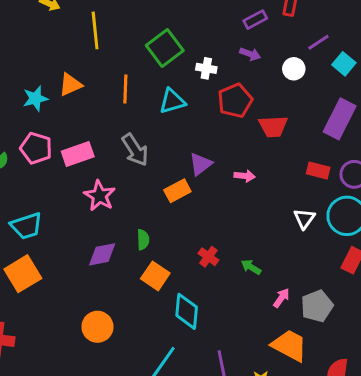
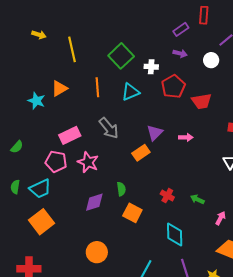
cyan star: (35, 99) -> (36, 101), turned -30
pink pentagon: (36, 148) -> (56, 162), moved
cyan diamond: (187, 311) -> (175, 234), moved

